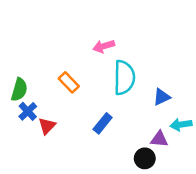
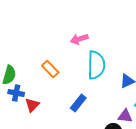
blue cross: (28, 111) -> (16, 93), turned -35

